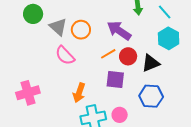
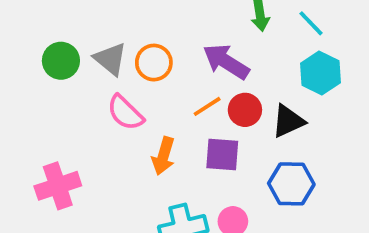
green circle: (33, 14) -> (61, 61), moved
orange arrow: (79, 93) -> (163, 156), moved

